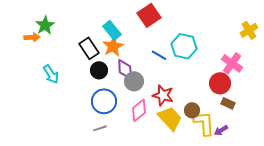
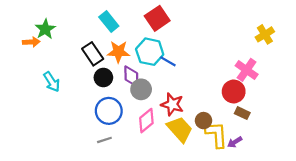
cyan rectangle: (112, 30) -> (109, 22), moved
orange star: (113, 46) -> (118, 52), turned 30
cyan hexagon: (184, 46) -> (150, 52), moved

